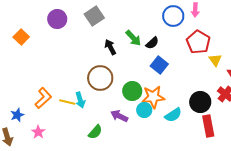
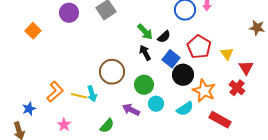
red pentagon: (198, 42) -> (199, 47), moved
black arrow: (110, 47) -> (145, 53), moved
orange star: (153, 97) -> (204, 91), moved, turned 30
black circle: (200, 102) -> (183, 75), moved
red rectangle: (208, 126) -> (220, 120), turned -50
pink star: (38, 132) -> (64, 125), moved

